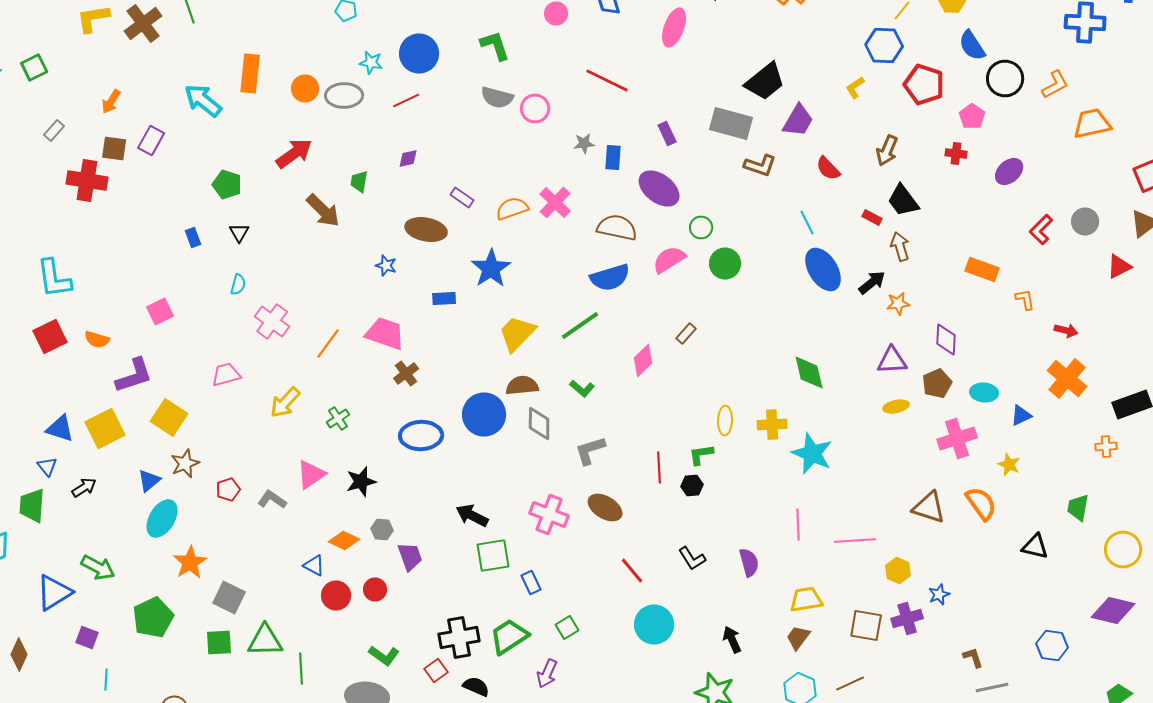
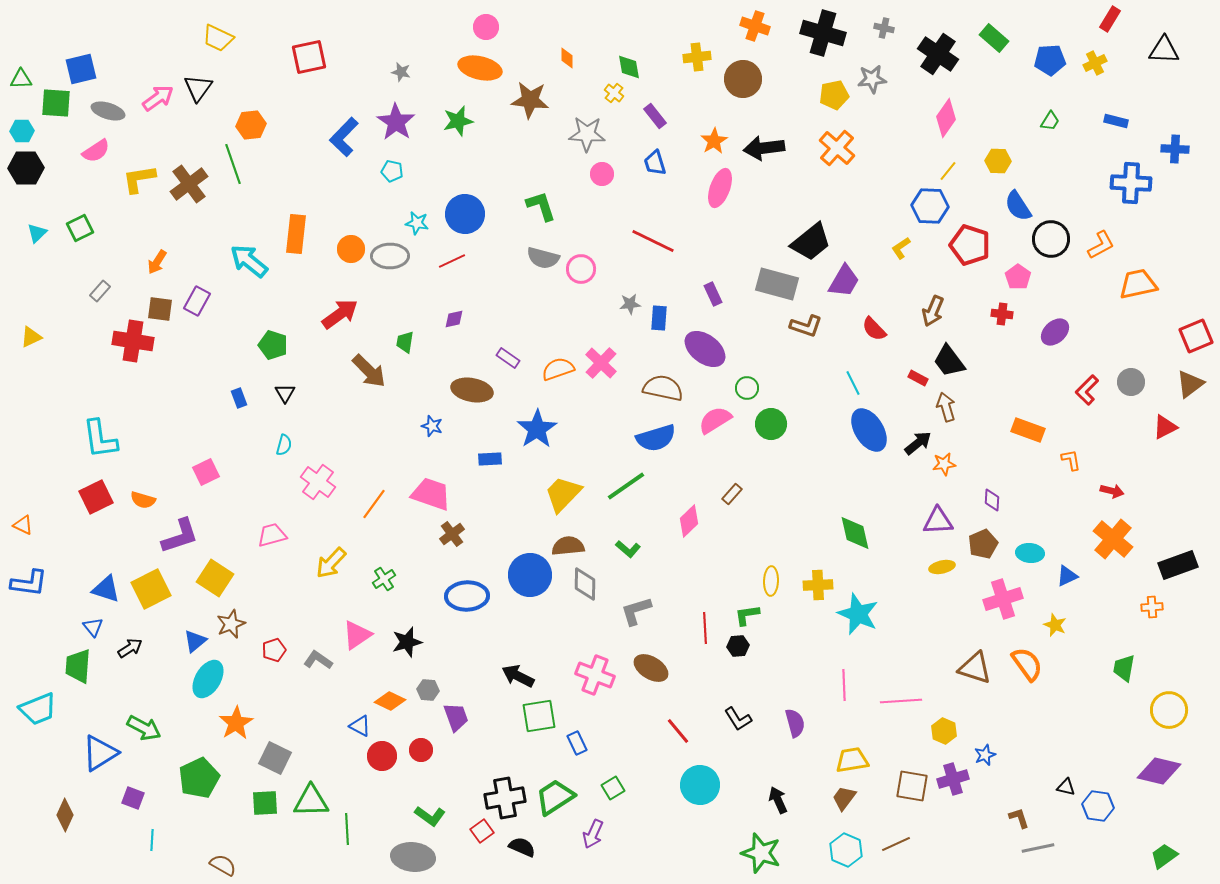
purple diamond: (946, 340) -> (992, 500), size x0.7
black triangle: (1035, 546) -> (1066, 787), moved, size x0.7

